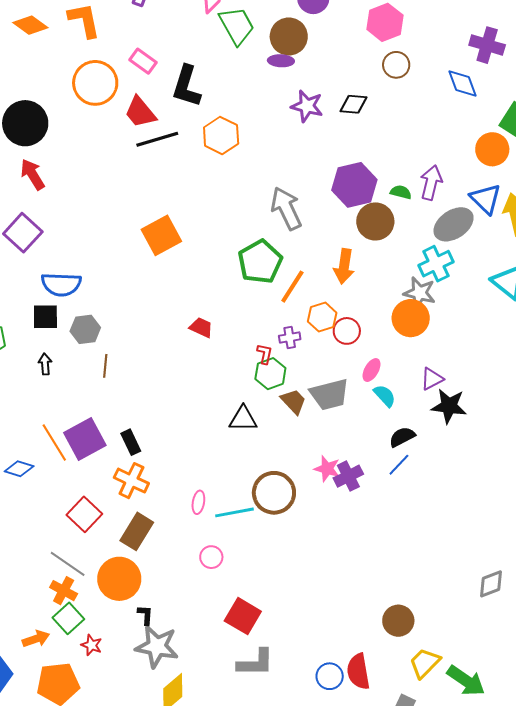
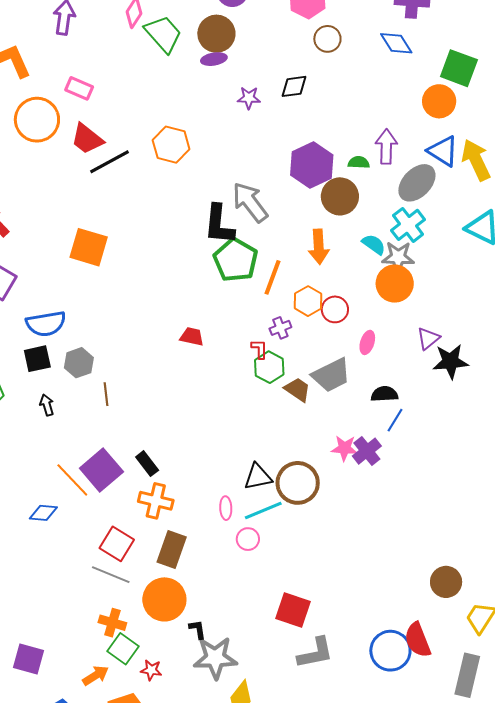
black L-shape: (186, 86) -> (219, 224), moved
purple star: (307, 106) -> (249, 98), size x0.7
orange square: (161, 235) -> (89, 247), moved, turned -33
cyan semicircle: (385, 396) -> (374, 244), moved
black triangle: (243, 419) -> (258, 477), moved
black semicircle: (402, 437) -> (384, 394), moved, turned 36
blue line: (399, 465) -> (395, 420), moved
pink circle: (211, 557) -> (248, 539), moved
gray line: (68, 564) -> (111, 575), moved
blue circle: (330, 676) -> (390, 651), size x1.5

